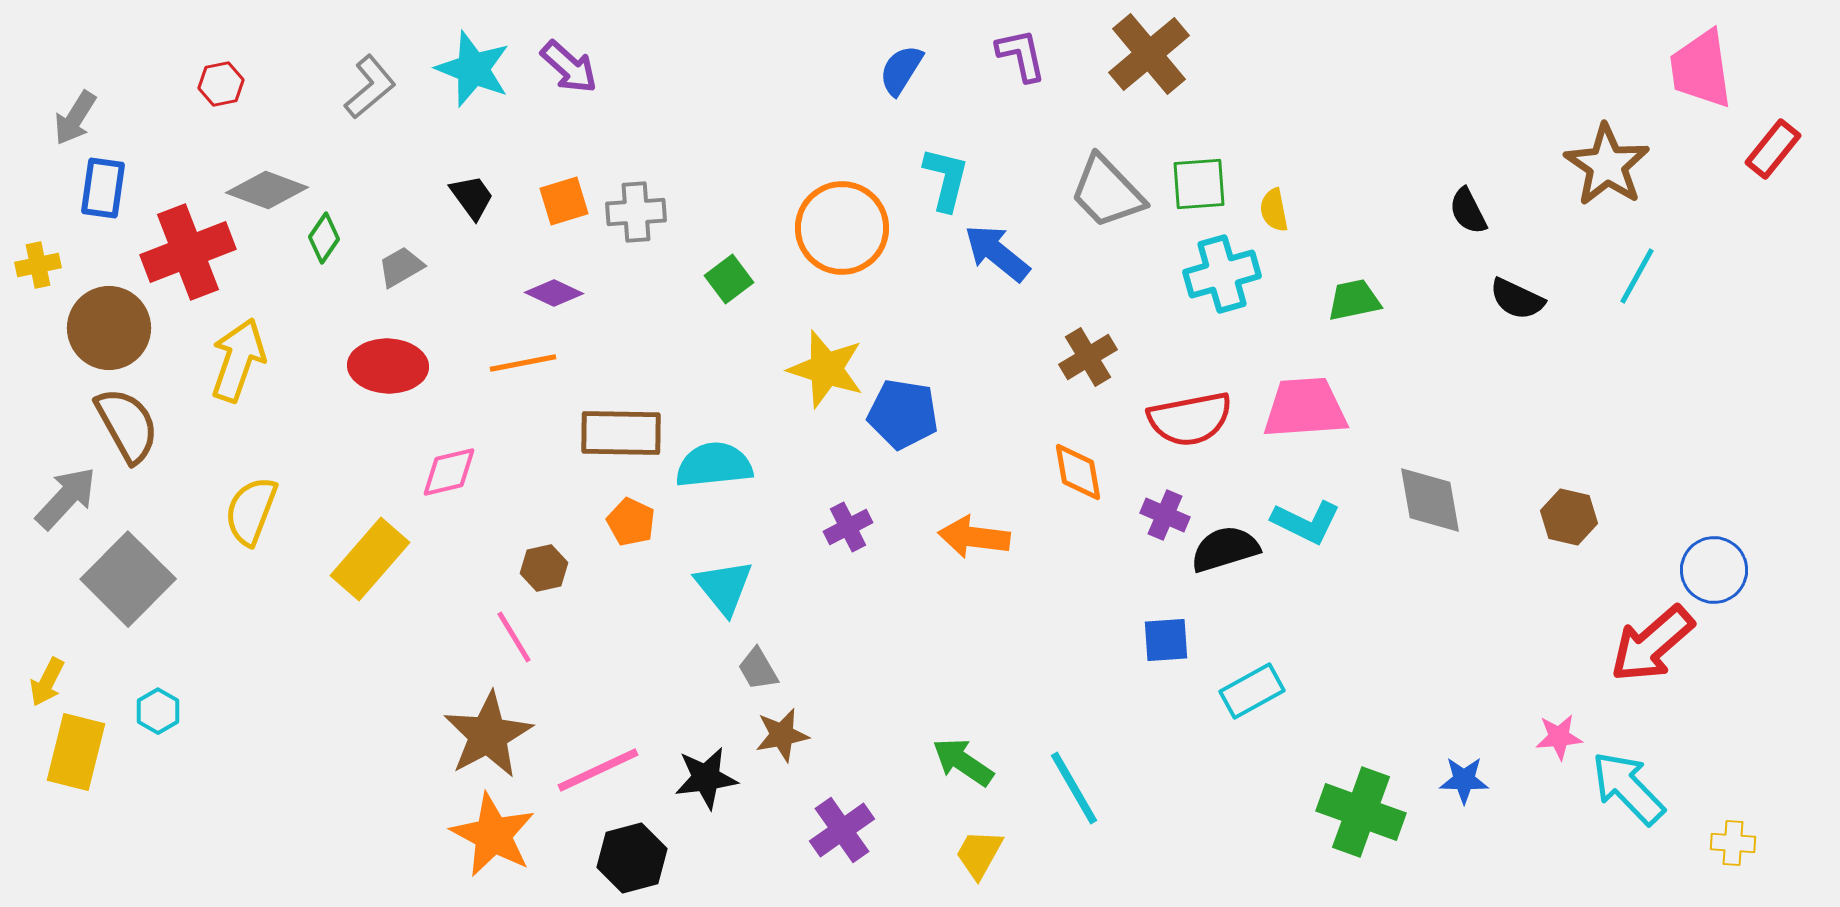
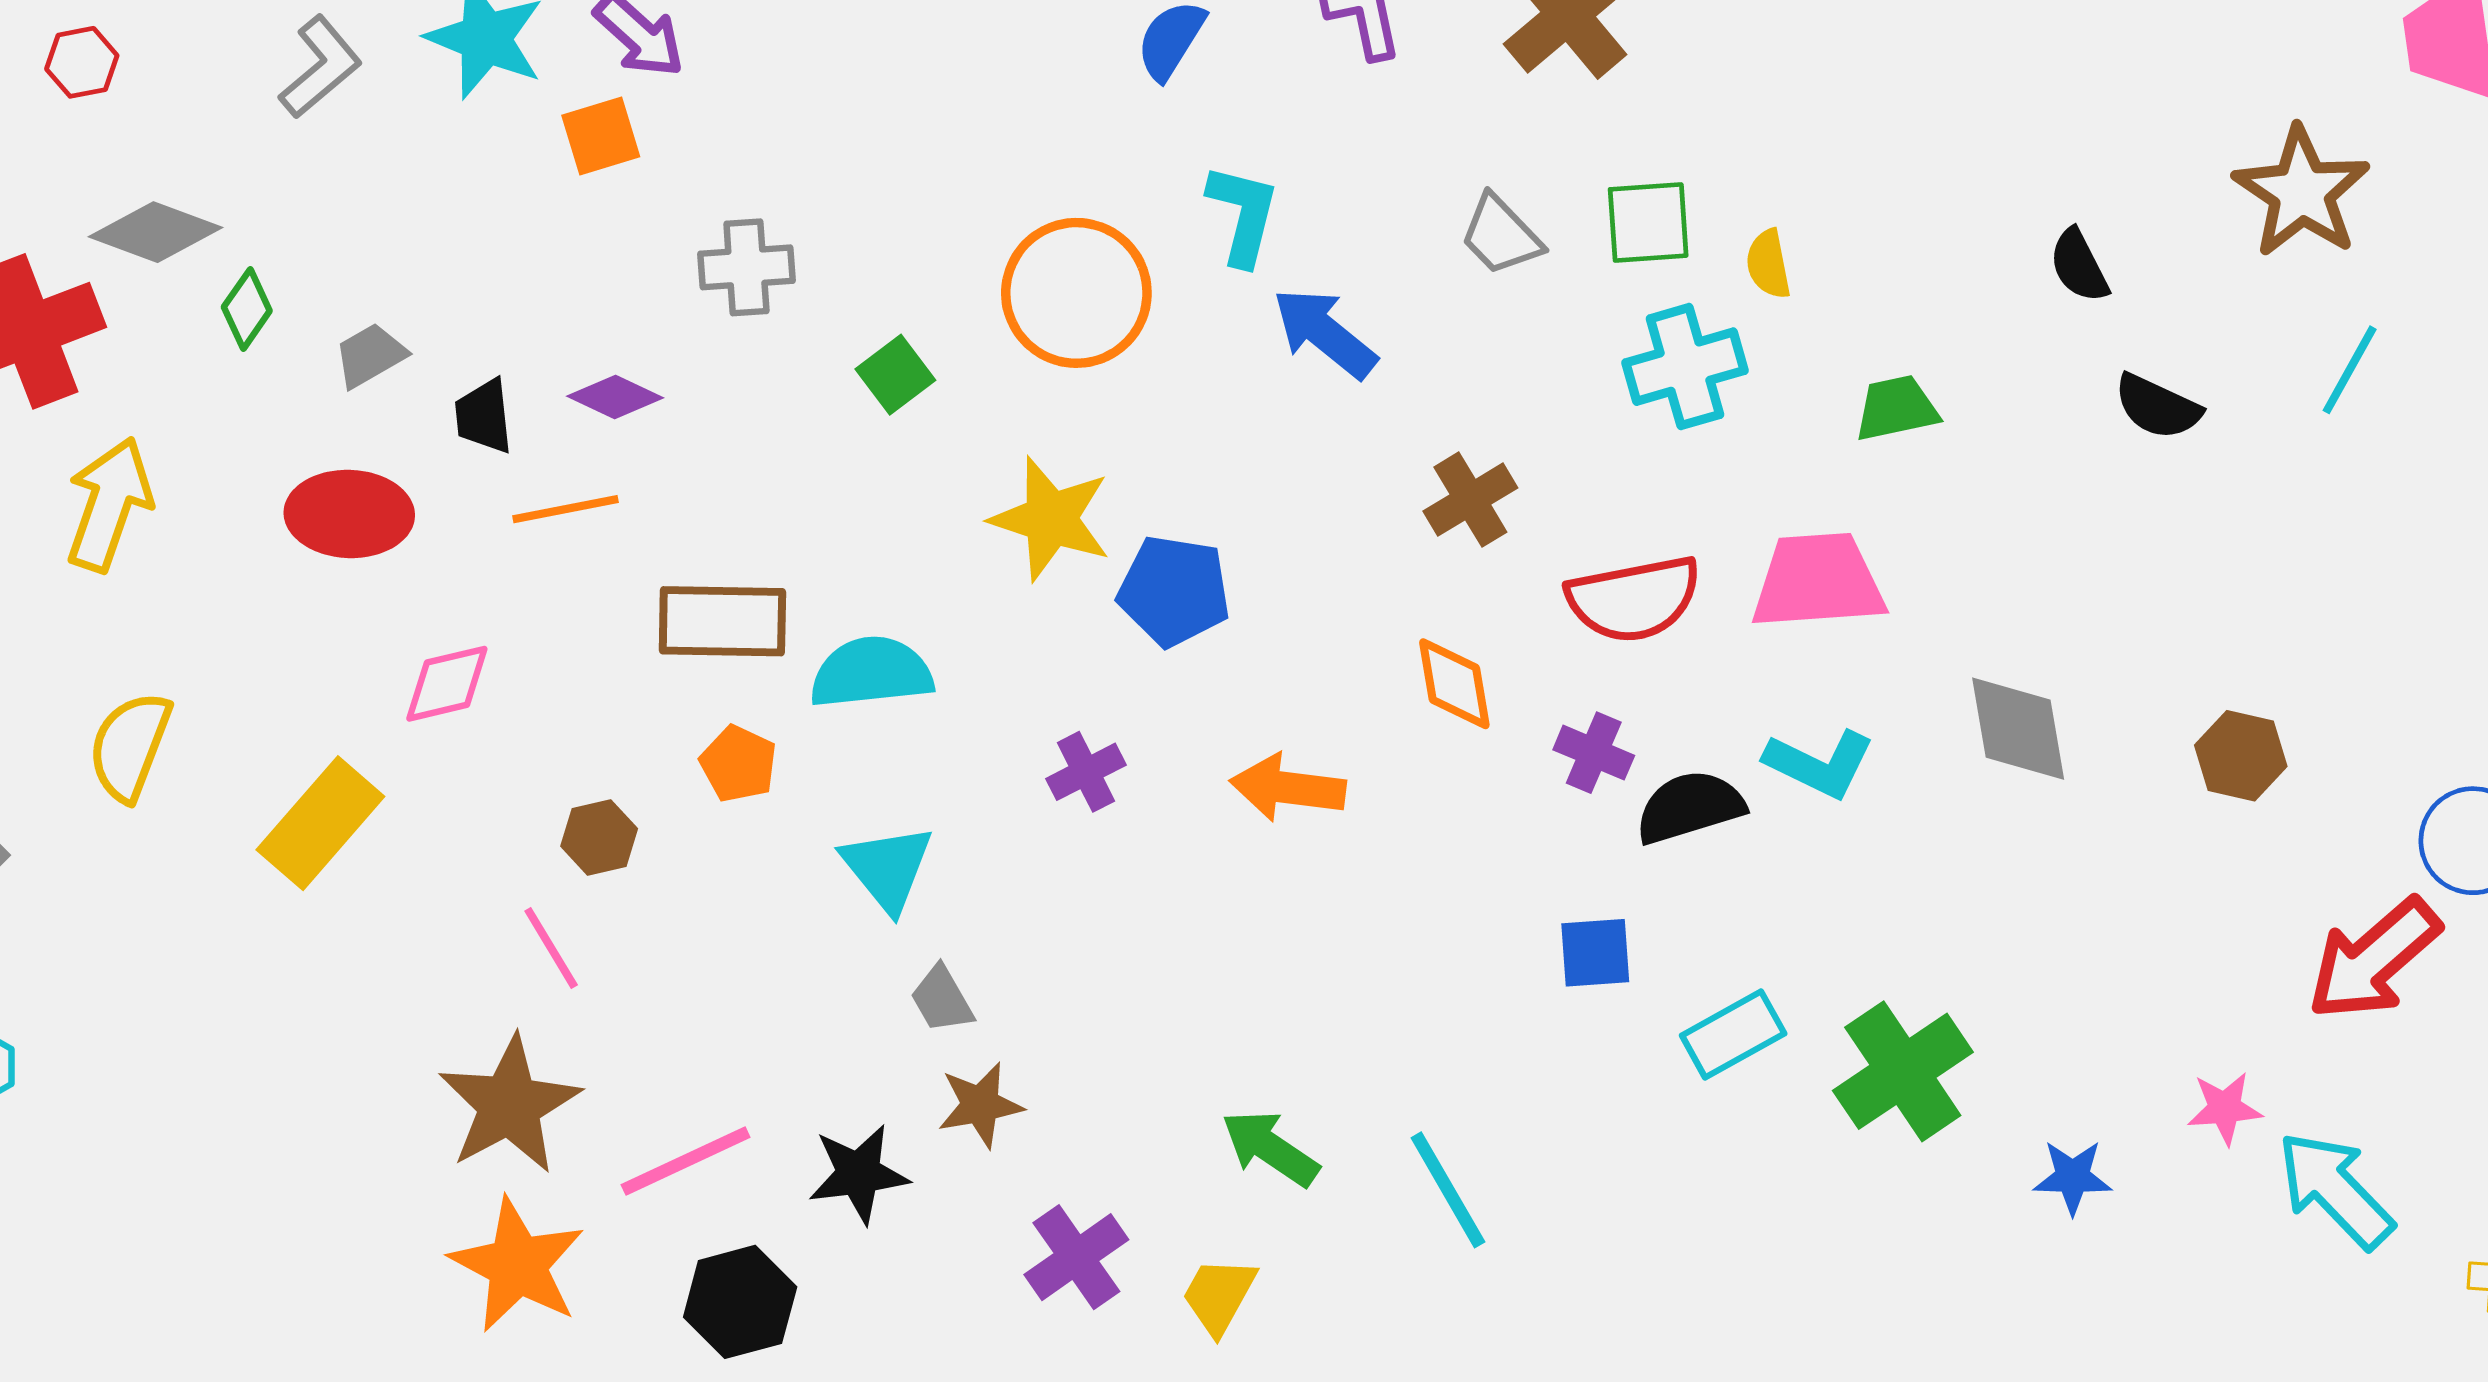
gray trapezoid: (1107, 192) -> (1501, 235), size x0.7
black trapezoid: (472, 197) -> (484, 416), moved, turned -150
orange square: (564, 201) -> (601, 136), moved
green cross: (1361, 812) -> (1903, 1071), moved, turned 36
yellow trapezoid: (979, 854) -> (1219, 1296), moved

